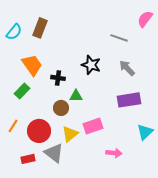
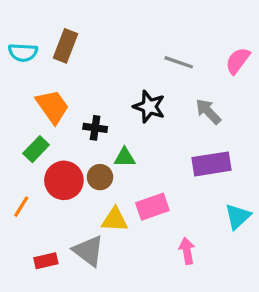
pink semicircle: (145, 19) -> (238, 61), moved
cyan semicircle: (14, 32) -> (23, 52), turned 54
gray line: (119, 38) -> (179, 62), moved
red circle: (39, 131) -> (64, 180), moved
yellow triangle: (70, 134) -> (115, 220), turned 42
pink arrow: (114, 153) -> (187, 251), turned -105

